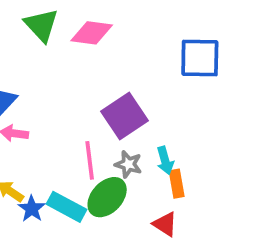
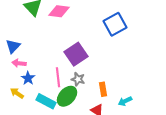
blue square: (200, 58) -> (115, 24), turned -30
cyan arrow: (165, 160) -> (125, 101), moved, turned 80
blue star: (32, 209) -> (28, 78), moved

